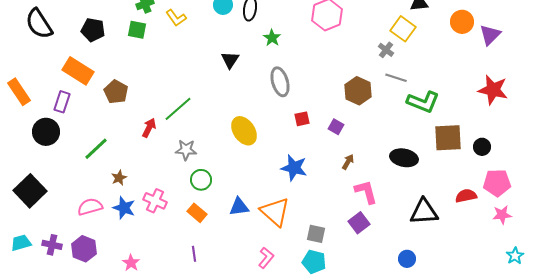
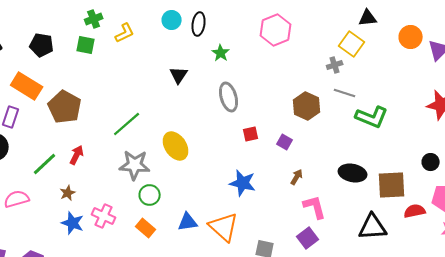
yellow L-shape: (176, 18) -> (125, 33), turned -80
gray cross: (386, 50) -> (335, 65), turned 35
brown pentagon: (116, 92) -> (65, 107), size x1.4
red arrow: (149, 128) -> (77, 155), moved
yellow ellipse: (244, 131) -> (176, 146), moved
brown square: (448, 138) -> (392, 185), moved
gray star: (186, 150) -> (135, 165), size x1.4
pink semicircle: (90, 207) -> (17, 199), moved

